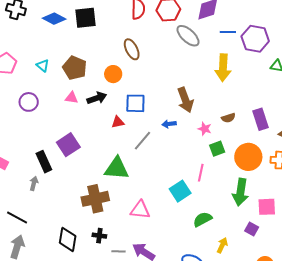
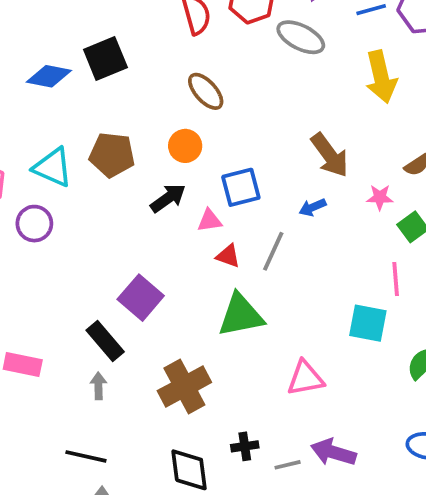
cyan triangle: (43, 66) -> (53, 167), size x1.6
pink triangle: (72, 98) -> (210, 221), moved
purple circle: (29, 102) -> (34, 224), moved
red triangle: (118, 122) -> (228, 256), moved, turned 48
cyan square: (180, 191) -> (368, 323), turned -30
brown cross: (95, 199) -> (184, 387), moved

